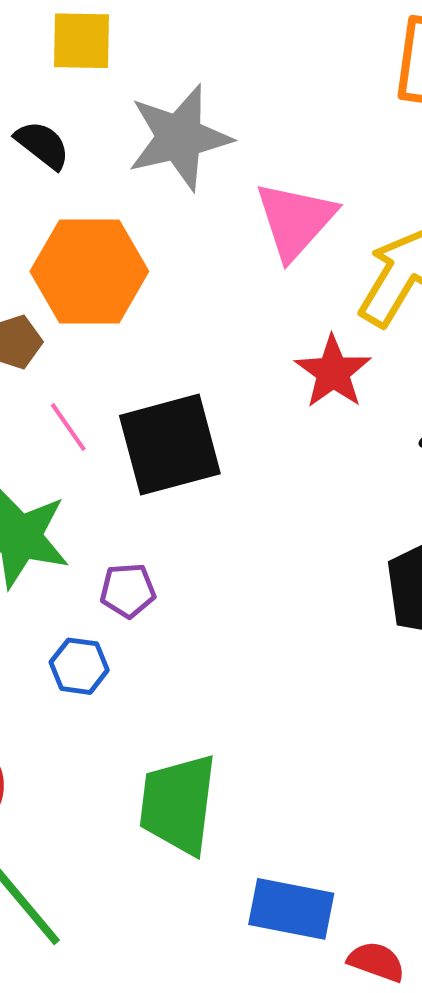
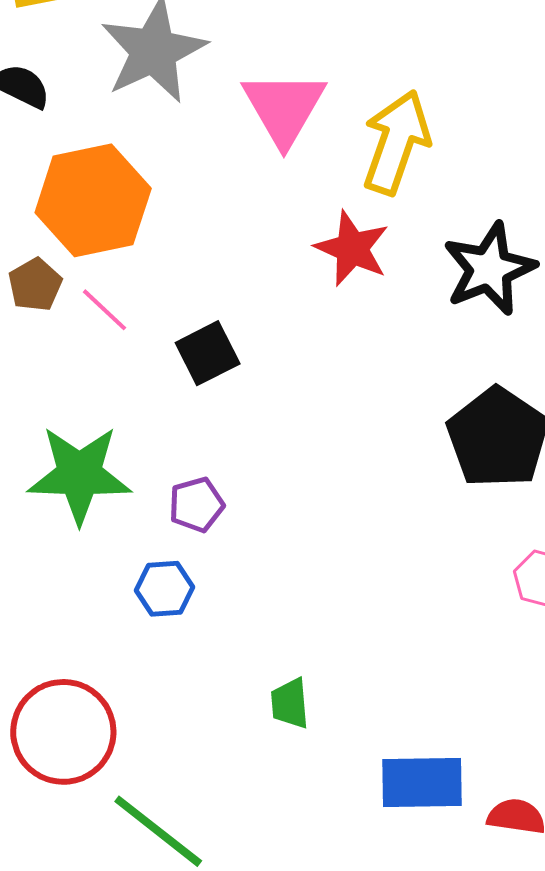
pink line: (68, 427) -> (104, 310), moved
black square: (170, 445) -> (208, 353), size x0.6
green trapezoid: (178, 804) -> (290, 703), size x0.5

